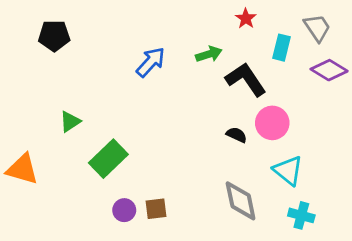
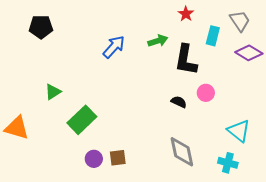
black L-shape: (246, 79) -> (186, 60), turned -136
pink circle: (272, 123) -> (206, 93), size x0.7
cyan triangle: (288, 170) -> (239, 131), moved

